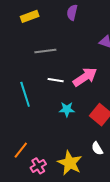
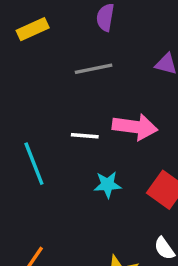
gray line: (45, 51) -> (94, 69), moved
pink arrow: (85, 77) -> (135, 127), turned 45

